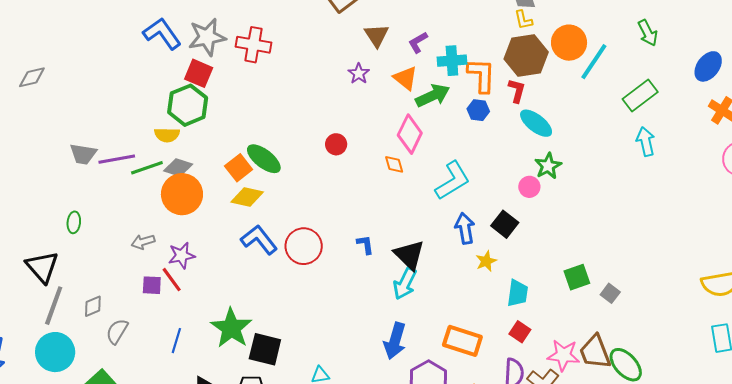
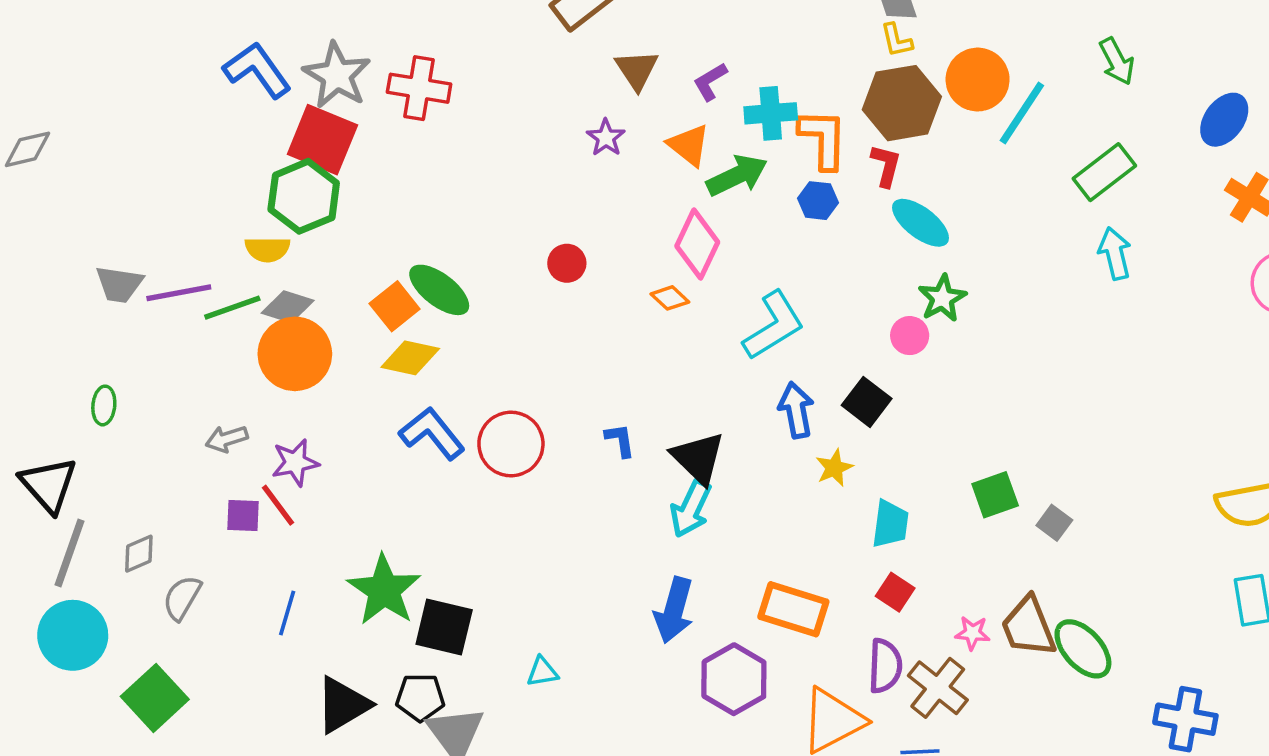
gray star: (207, 37) -> (337, 75), turned -30
red square: (199, 73) -> (322, 140), size x1.4
orange diamond: (394, 164) -> (670, 298), turned -30
pink star: (563, 355) -> (972, 633), size x0.6

